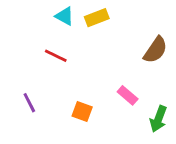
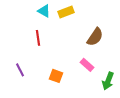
brown semicircle: (155, 50) -> (95, 37), moved
red line: (56, 56) -> (38, 38), turned 56

